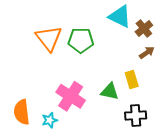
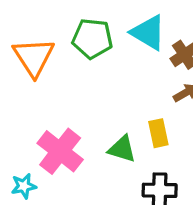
green pentagon: (81, 40) -> (92, 39), moved

